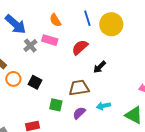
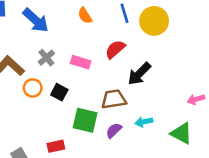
pink rectangle: (50, 40) -> (81, 62), moved
gray cross: (30, 46) -> (46, 58), moved
black arrow: (100, 67) -> (139, 74), size x1.5
green square: (56, 105) -> (85, 120), size x1.5

